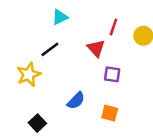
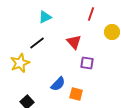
red line: (113, 27) -> (91, 14), moved
orange square: (110, 113) -> (76, 94), moved

